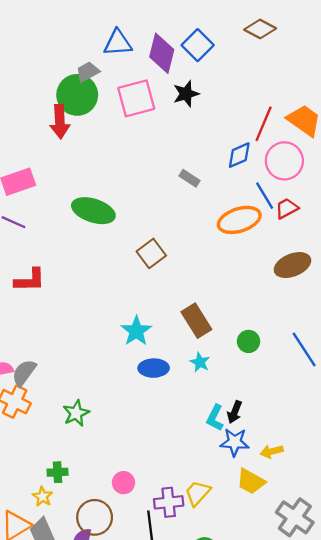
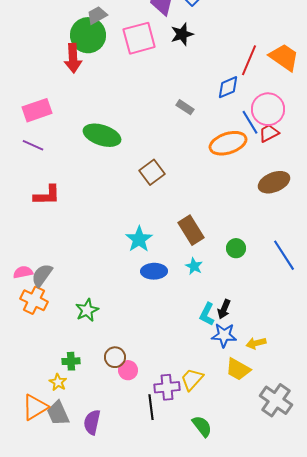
pink circle: (284, 161) -> (268, 109), moved
brown circle: (95, 517) -> (115, 357), moved, size x0.7

